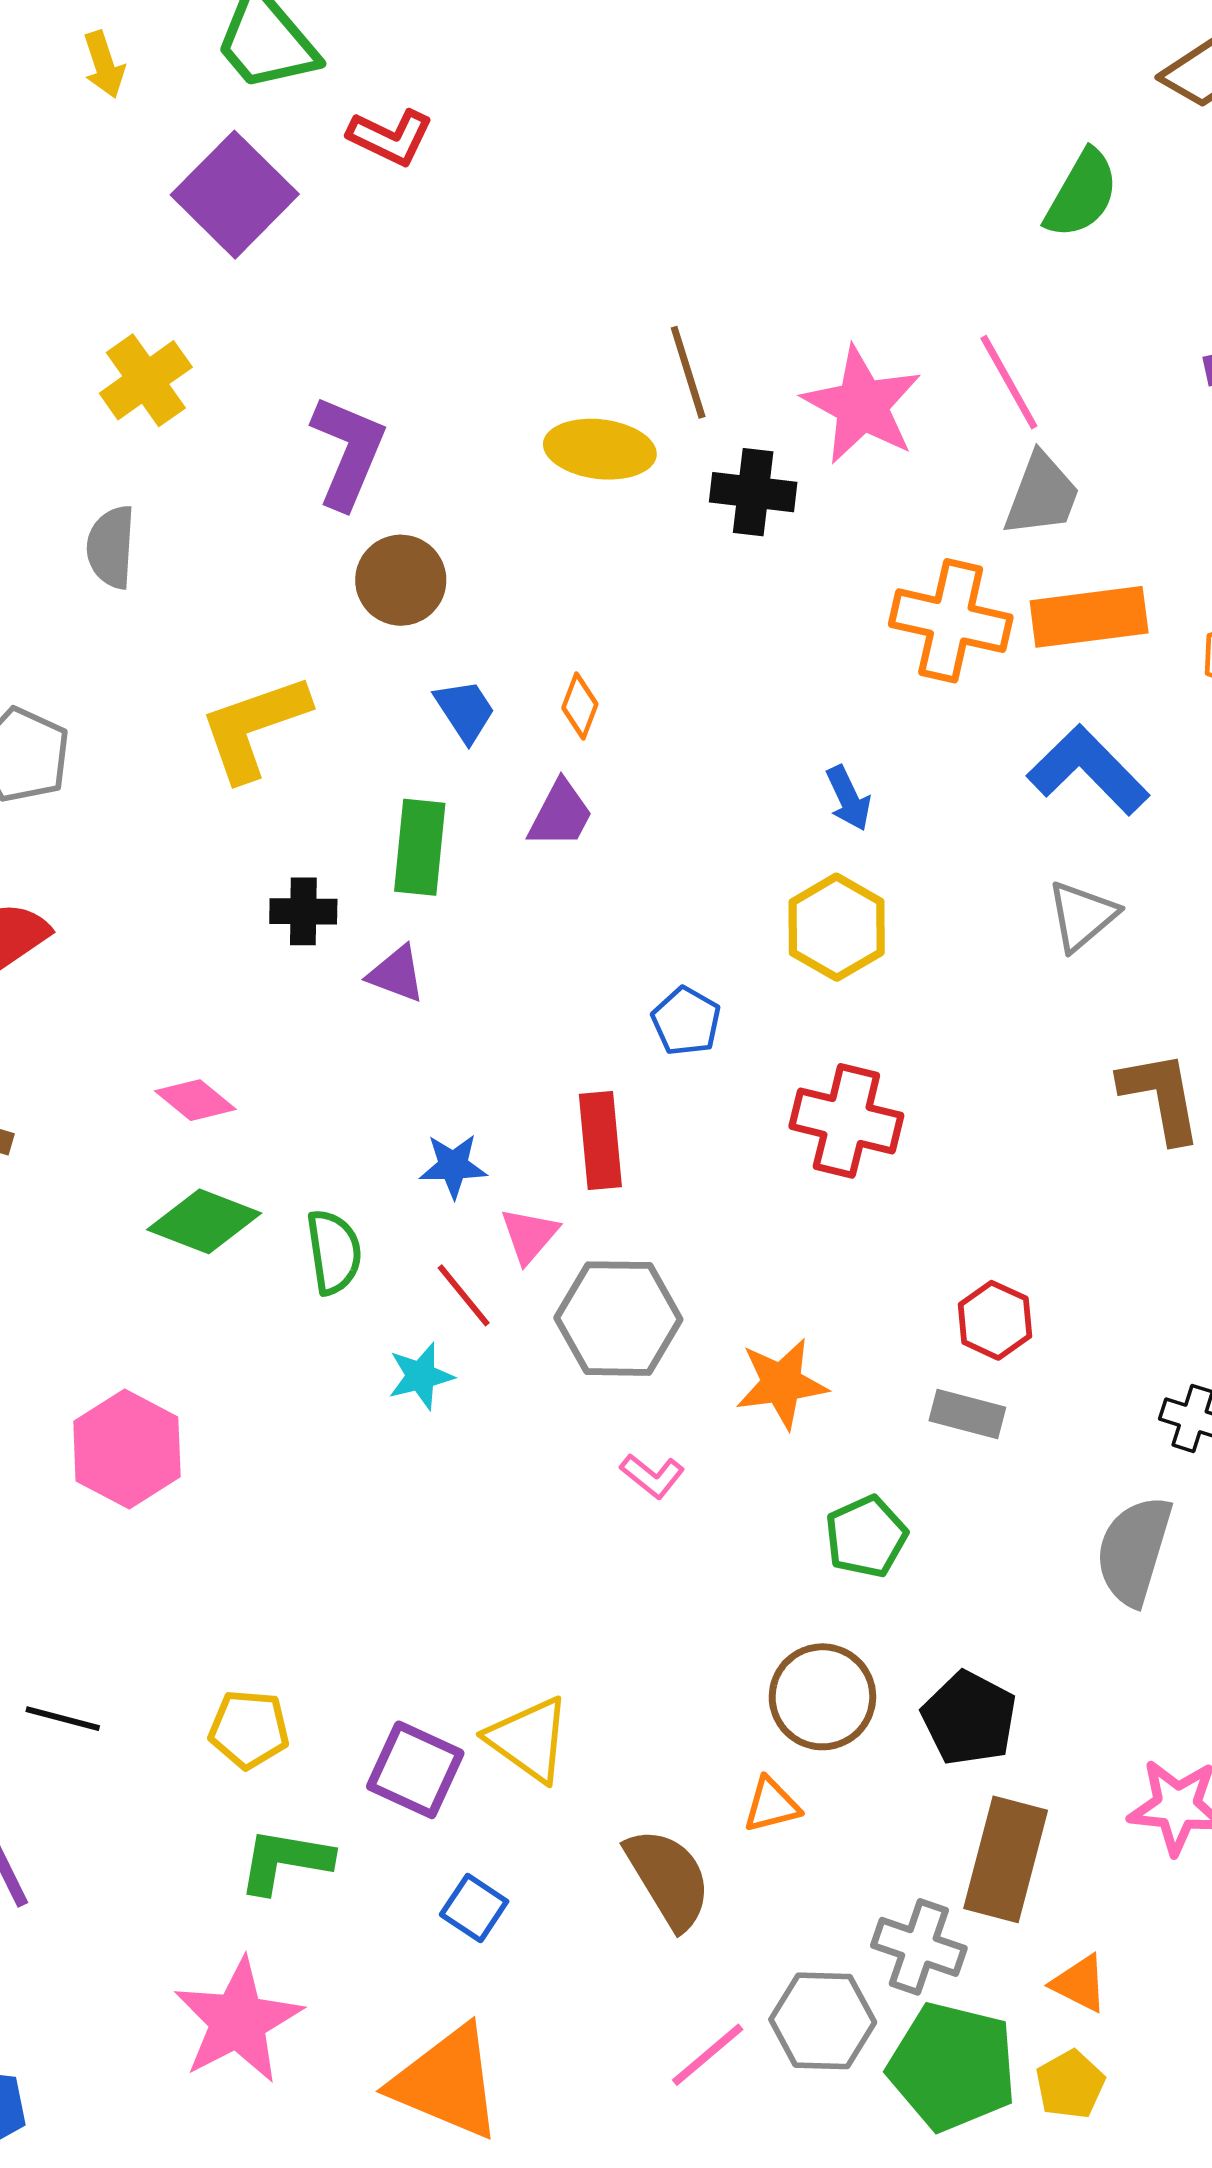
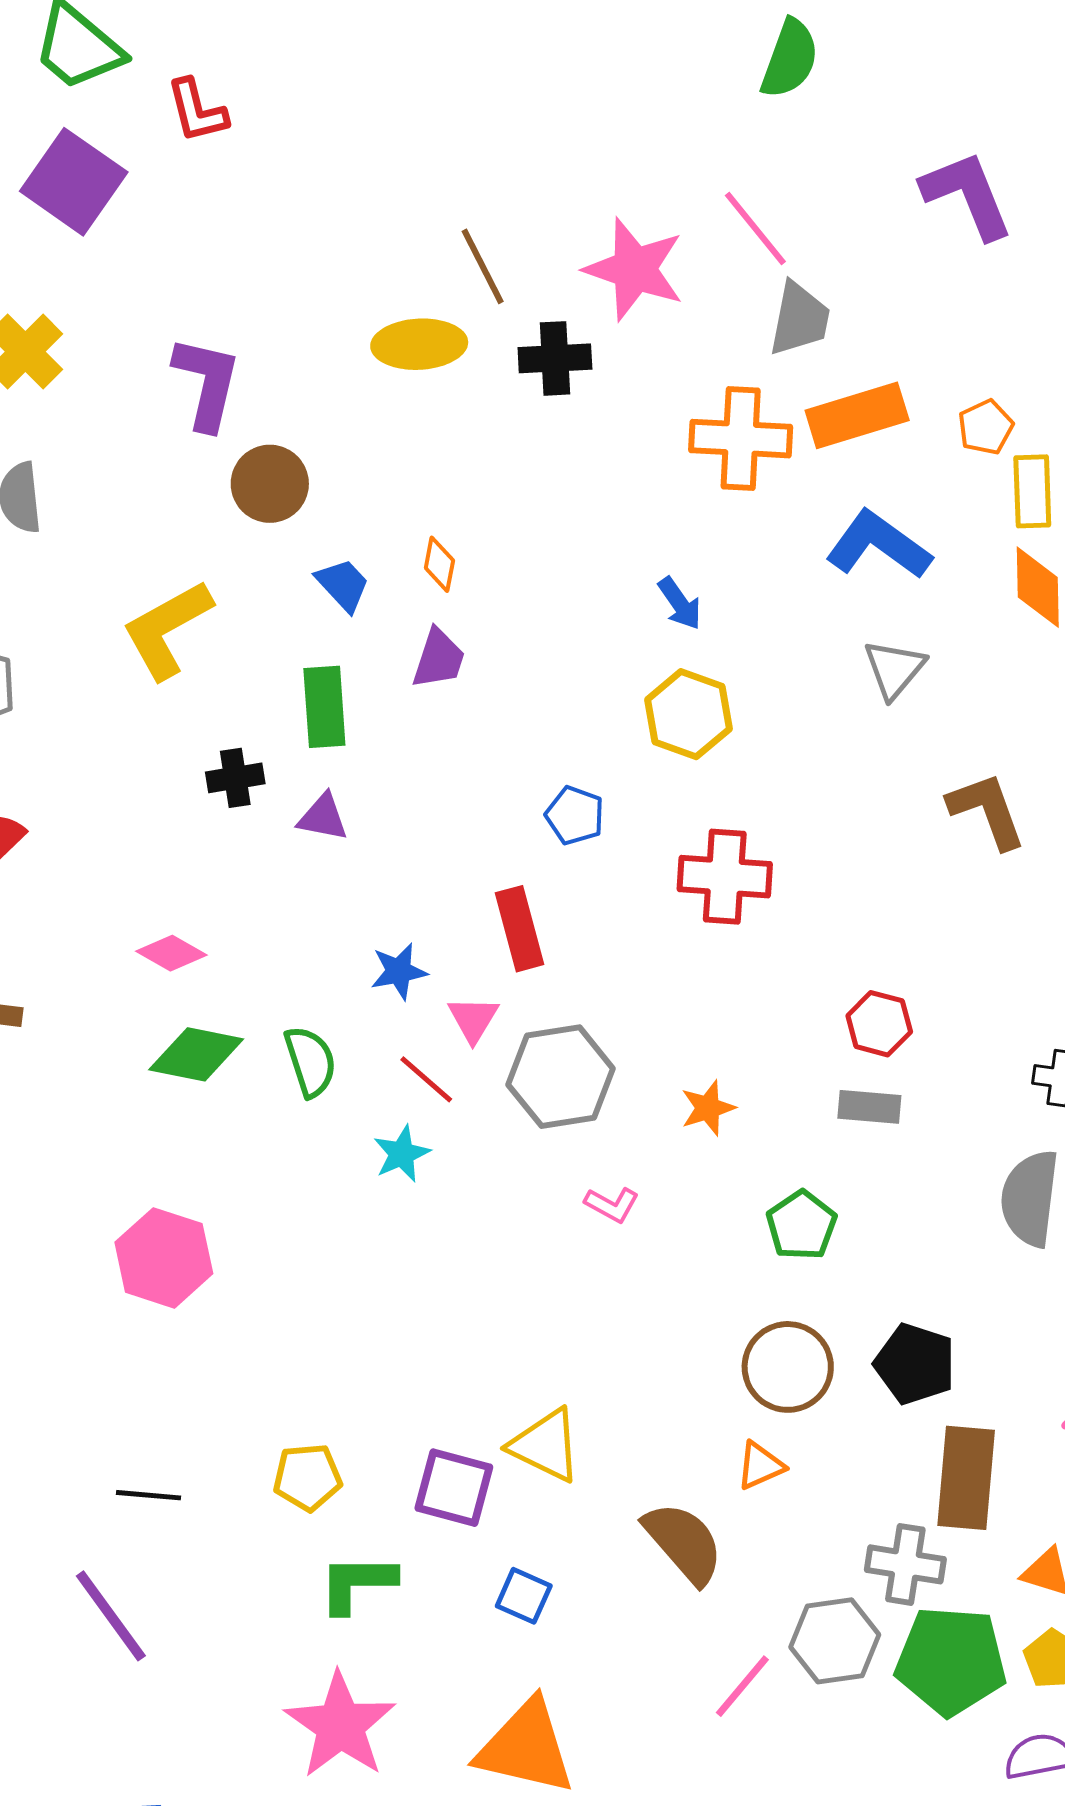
red L-shape: (390, 137) -> (197, 111), turned 60
orange star: (782, 1383) -> (708, 1108), size x0.7

